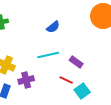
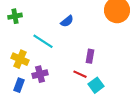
cyan line: (48, 55) -> (43, 41), moved, turned 45
purple rectangle: (76, 62) -> (90, 56), turned 64

